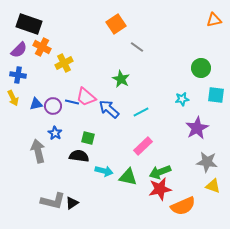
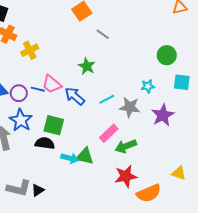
blue star: (55, 133) -> (21, 120), size x1.6
green square: (88, 138) -> (54, 125), size x1.5
gray star: (207, 162) -> (130, 107), moved
green arrow: (160, 172) -> (126, 146), moved
green triangle: (128, 177) -> (85, 156), moved

